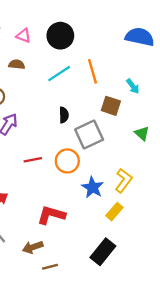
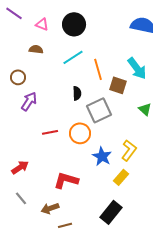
orange line: (93, 71) -> (98, 69), moved
cyan arrow: (133, 86) -> (137, 68), size x1.6

